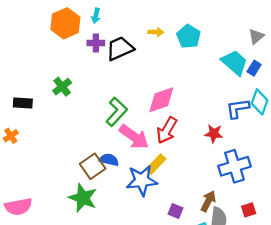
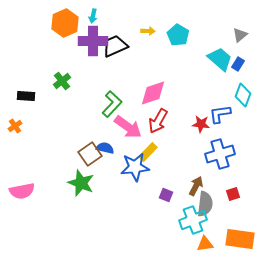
purple cross: (96, 43) -> (93, 41), size x1.8
blue L-shape: (238, 108) -> (220, 114), moved

